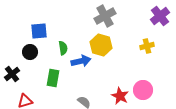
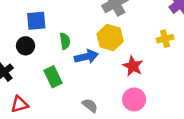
green rectangle: (53, 78) -> (53, 77), turned -36
pink circle: (143, 90) -> (134, 99), moved
red star: (120, 96) -> (133, 66), moved

